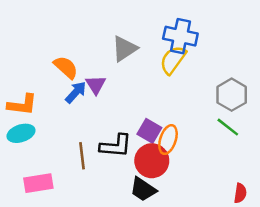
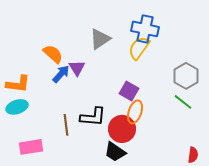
purple square: (149, 131) -> (129, 91), moved

